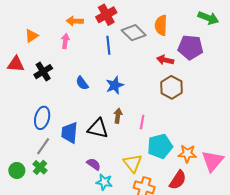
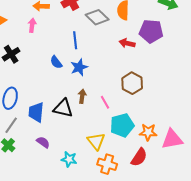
blue line: (108, 45) -> (75, 40), moved
blue semicircle: (82, 83) -> (56, 62), moved
brown hexagon: (172, 87) -> (132, 83), moved
pink line: (142, 122) -> (105, 102), turned -40
pink triangle: (213, 161) -> (172, 139), turned 40
purple semicircle: (94, 164) -> (43, 142), moved

